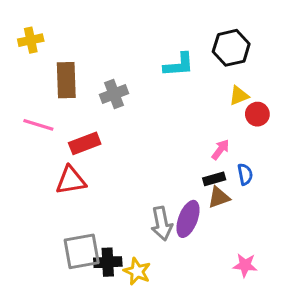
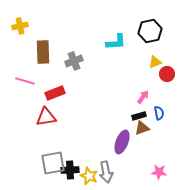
gray arrow: (162, 224) -> (106, 172), moved

